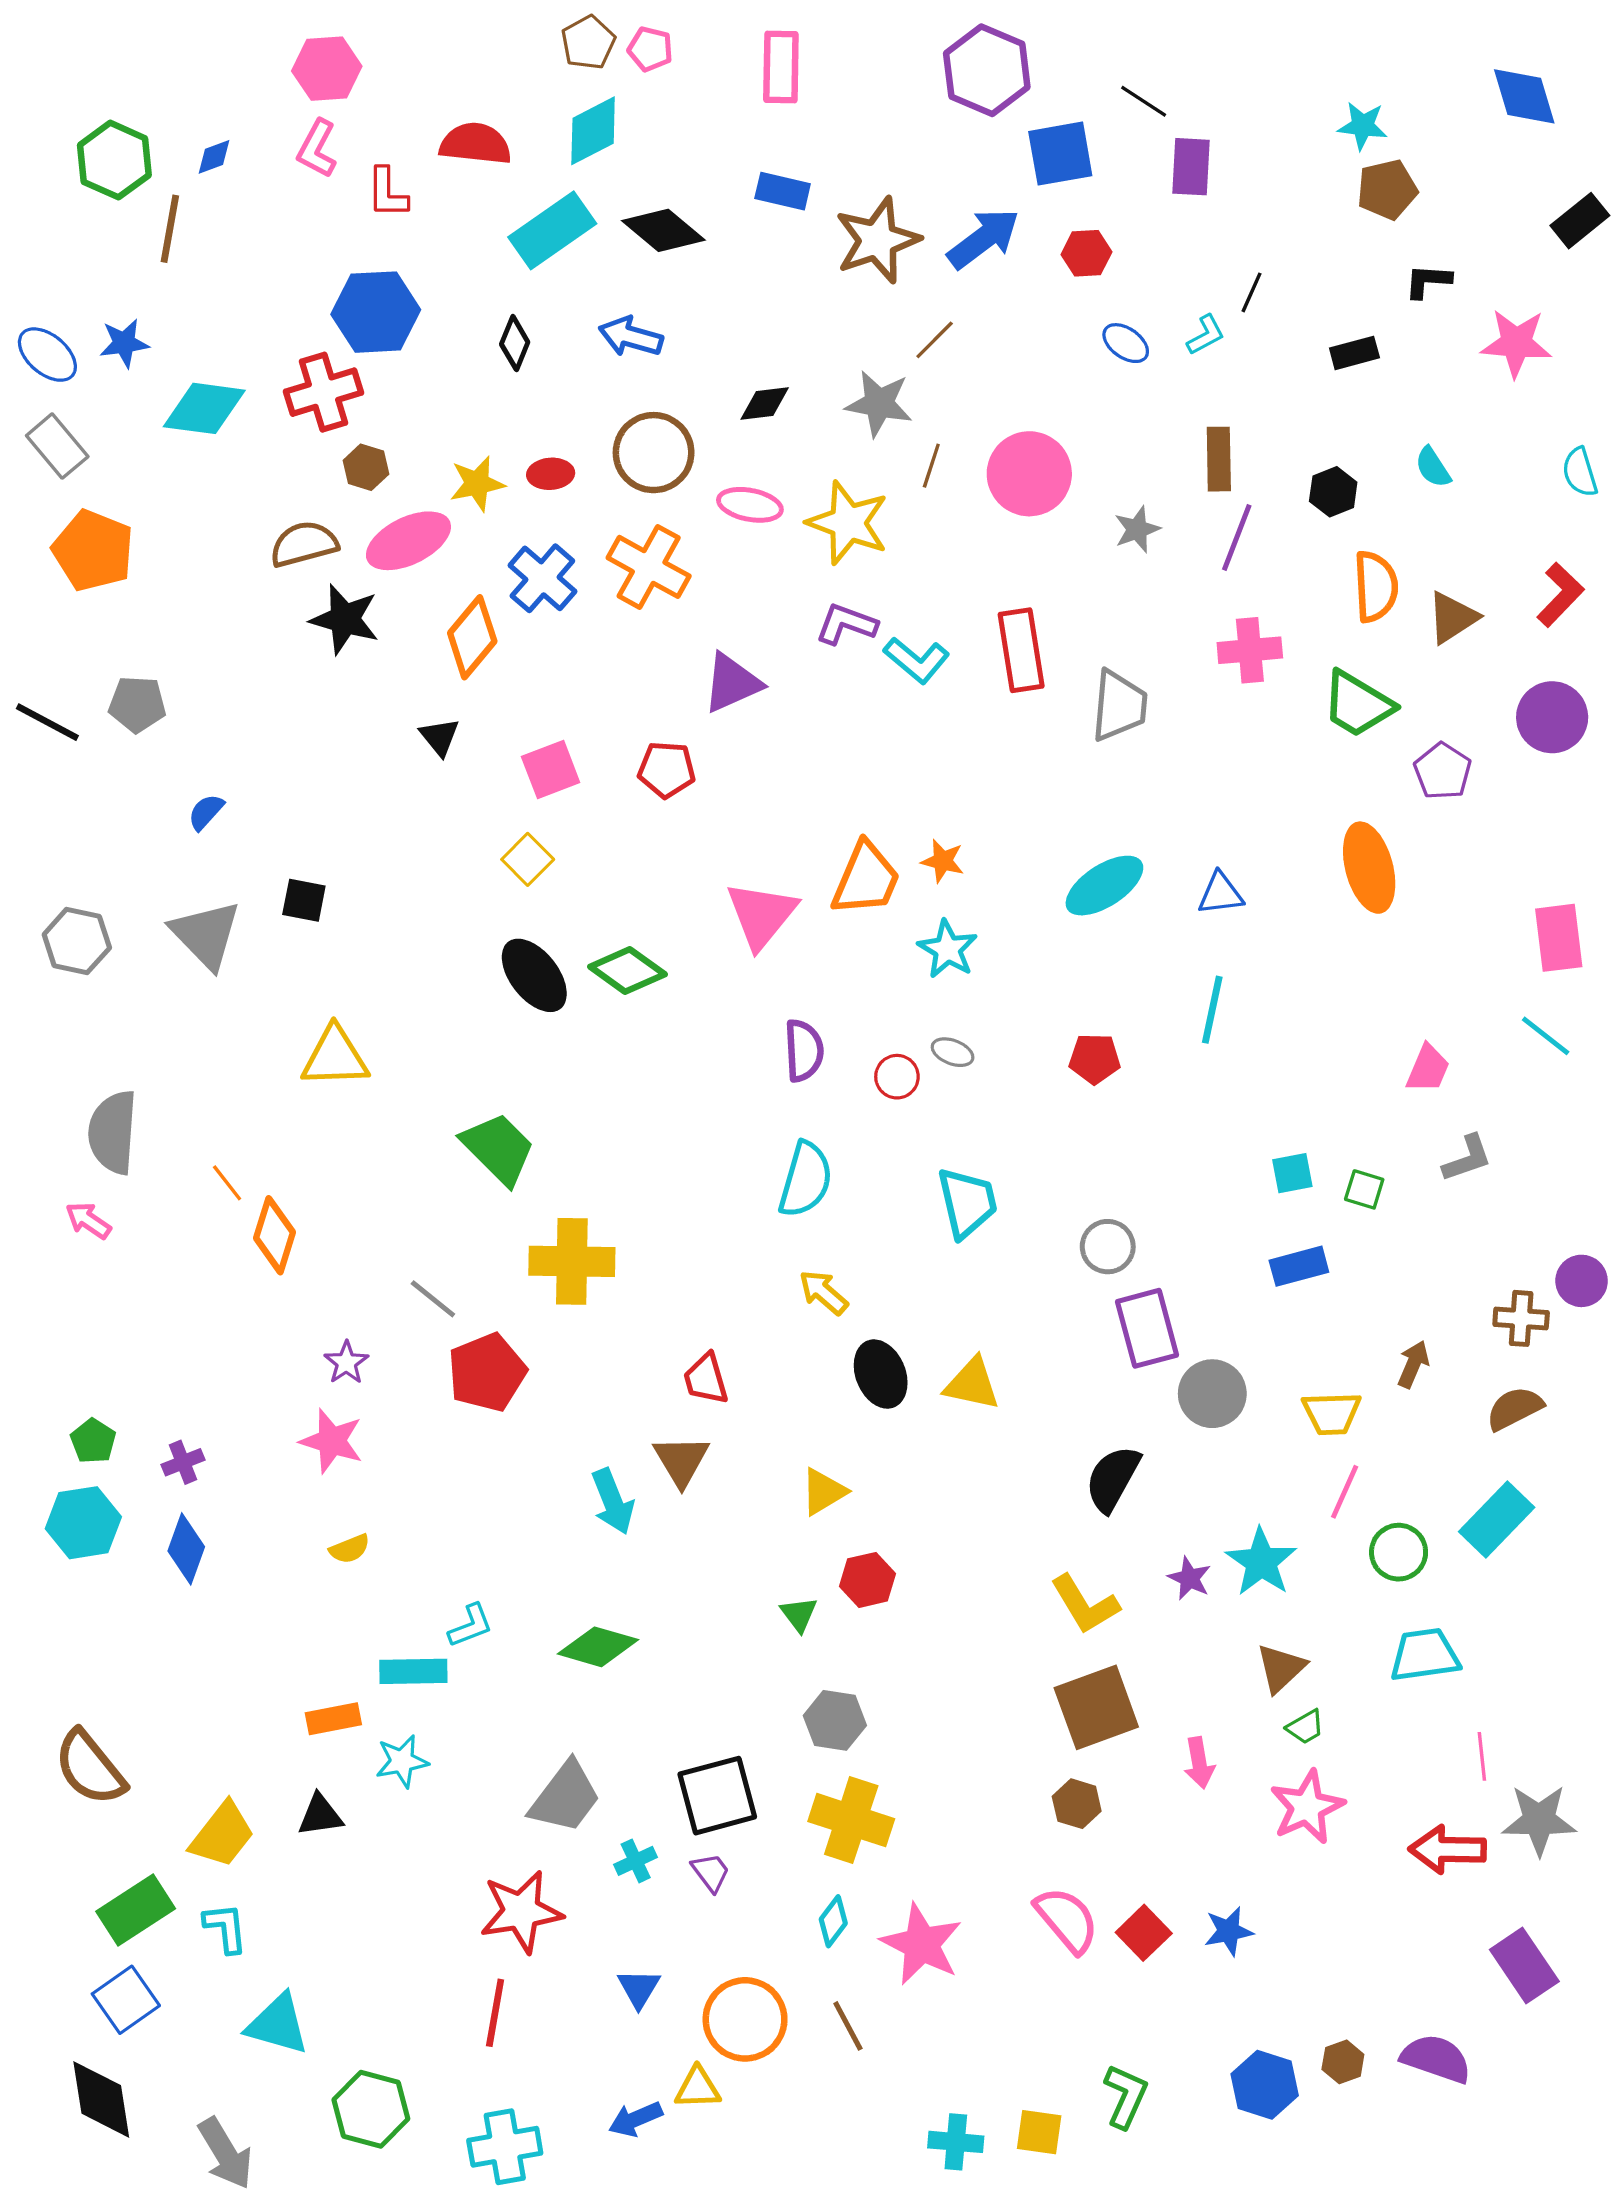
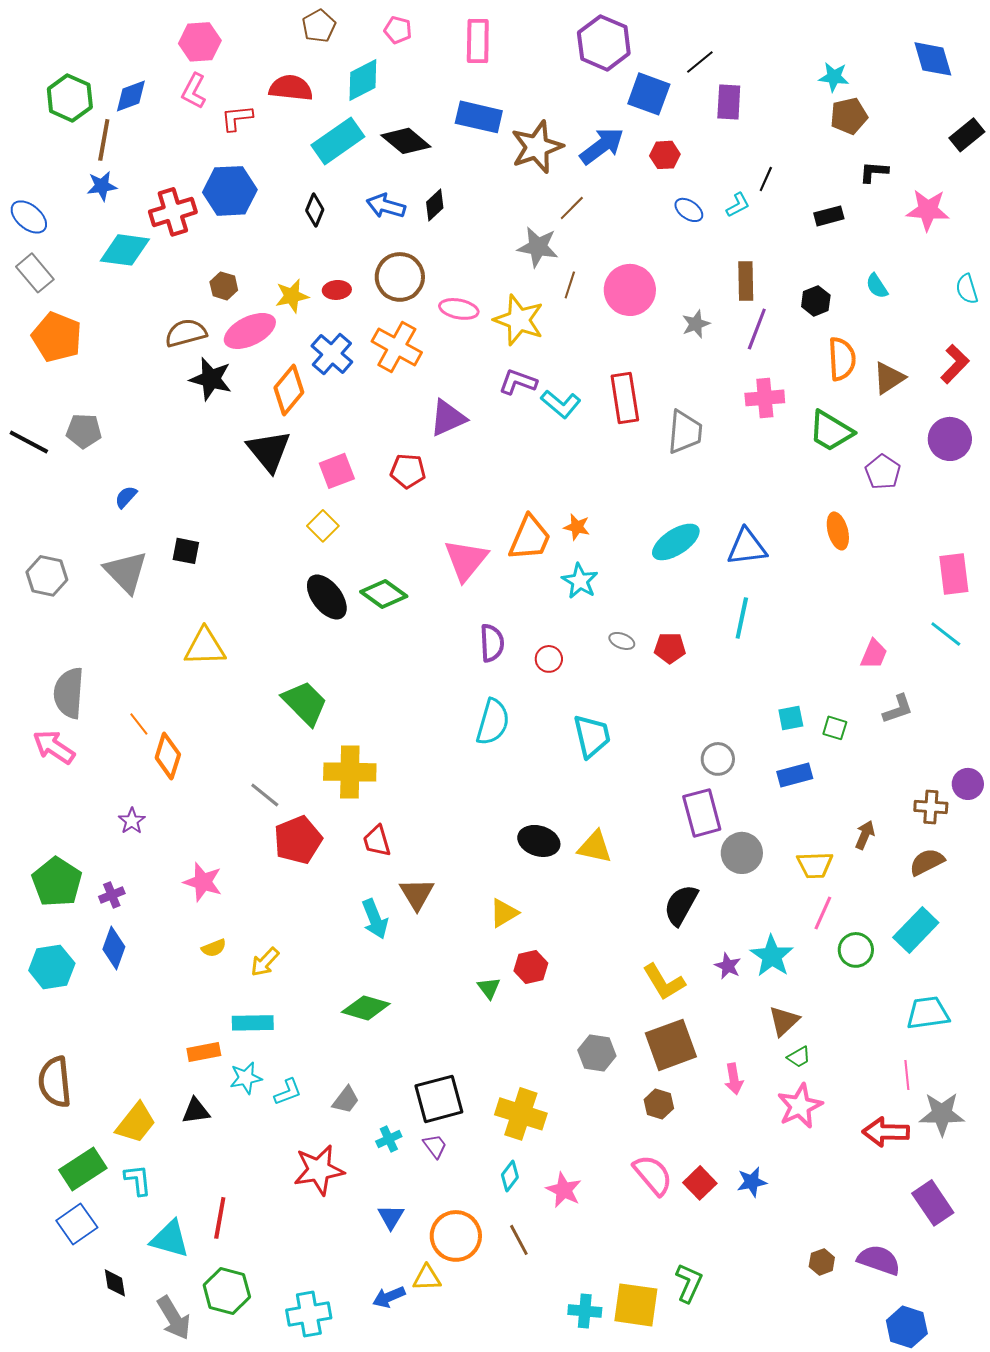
brown pentagon: (588, 42) -> (319, 26), moved
black line: (1144, 101) -> (700, 62), turned -72
blue square: (1060, 154) -> (649, 94), turned 30
blue diamond: (214, 157) -> (131, 96), size x1.5
blue rectangle: (783, 191) -> (479, 117), size x1.4
red L-shape: (387, 193) -> (237, 118), turned 84
blue star: (124, 343) -> (102, 186), moved
red cross: (323, 392) -> (173, 212), moved
black diamond: (765, 404) -> (435, 205), moved, turned -36
black triangle: (439, 737) -> (269, 451), size x1.8
orange ellipse: (1369, 868) -> (838, 531), size x0.7
blue triangle: (1220, 894) -> (747, 547), size x1.4
gray ellipse: (953, 1052) -> (622, 641), moved
pink arrow: (88, 1220) -> (54, 747), size x1.5
gray circle: (1108, 1247) -> (718, 759), moved
yellow arrow: (823, 1292) -> (265, 962), moved, turned -88
purple star: (346, 1363) -> (132, 821), moved
black ellipse: (881, 1374) -> (539, 841), turned -51
red trapezoid: (706, 1379) -> (377, 841), moved
green pentagon: (93, 1441) -> (57, 882), size x1.8
cyan hexagon: (83, 1523) -> (52, 967), moved
cyan L-shape: (471, 1626) -> (288, 1092), moved
cyan trapezoid: (1425, 1655) -> (928, 1013), moved
gray hexagon: (835, 1720) -> (597, 1053), moved
brown semicircle: (90, 1768) -> (55, 1082), turned 33
gray trapezoid: (565, 1797) -> (346, 1100), size x0.6
pink star: (921, 1944) -> (564, 1190), size x0.7
red line: (495, 2013) -> (220, 1218), moved
blue hexagon: (1265, 2085) -> (907, 1327), moved
black diamond: (101, 2099) -> (115, 1283), moved, size x0.6
yellow square: (1039, 2132) -> (636, 1305), size x1.6
gray arrow: (225, 2153) -> (174, 1318), moved

